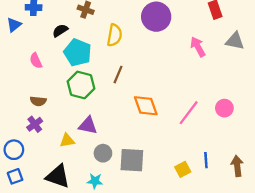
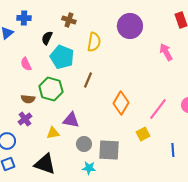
black semicircle: (60, 31) -> (47, 38), turned -32
brown line: (118, 75) -> (88, 80), moved
green hexagon: (81, 85) -> (51, 89), moved
orange diamond: (146, 106) -> (121, 103), turned 50
yellow square: (183, 169) -> (143, 134), moved
cyan star: (95, 181) -> (89, 168), moved

